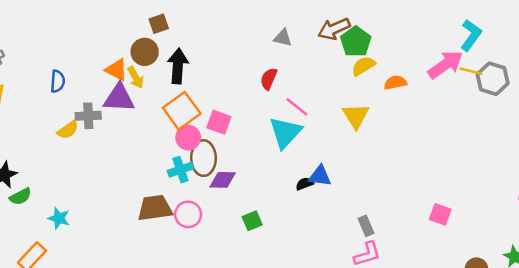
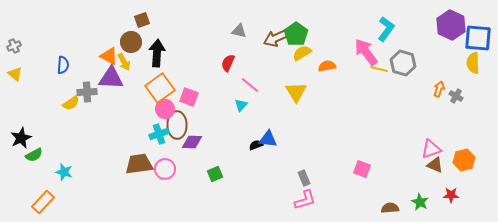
brown arrow: (334, 29) -> (276, 38), moved
pink arrow: (445, 65) -> (366, 52), turned -92
yellow line: (471, 71) -> (379, 69), moved
cyan triangle: (285, 132) -> (241, 105), size x0.5

